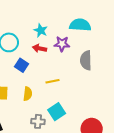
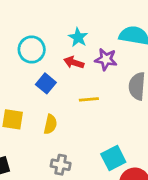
yellow line: (53, 81) -> (89, 99), moved
cyan square: (57, 112) -> (113, 158), moved

